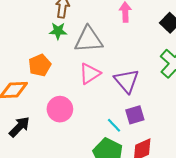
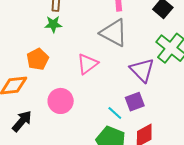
gray triangle: (89, 40) -> (114, 33), moved, turned 36
purple triangle: (127, 81) -> (142, 70), moved

